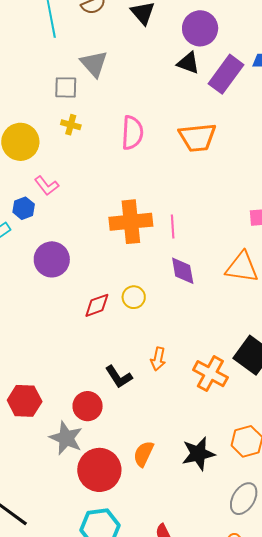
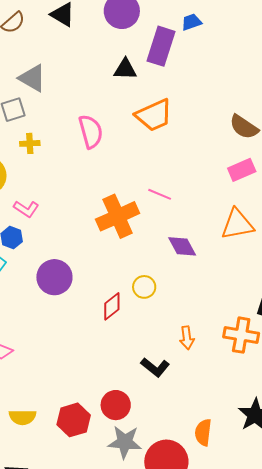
black triangle: (188, 63) -> (125, 69), moved
pink line: (173, 227) -> (160, 194), moved, turned -45
red circle: (88, 406) -> (116, 405), moved

